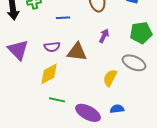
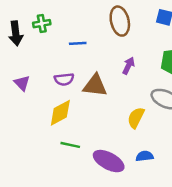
purple triangle: (18, 50) -> (22, 83), size x0.6

